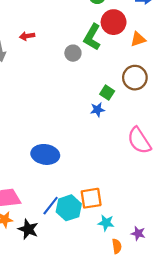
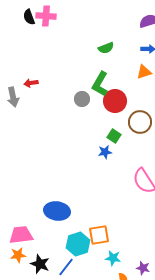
red circle: (114, 22) -> (115, 101), moved
red arrow: (27, 36) -> (31, 83), moved
orange triangle: (138, 39) -> (144, 72), moved
blue ellipse: (45, 154) -> (57, 211), moved
blue line: (51, 206) -> (66, 267), moved

